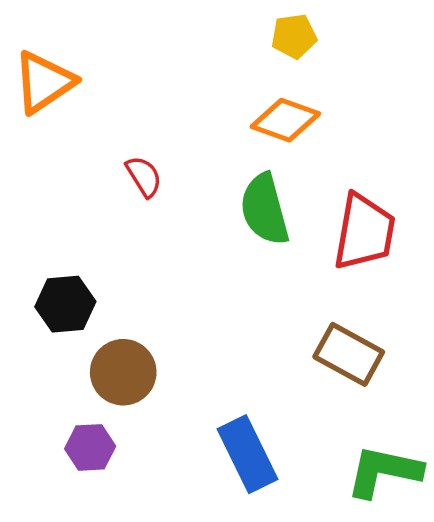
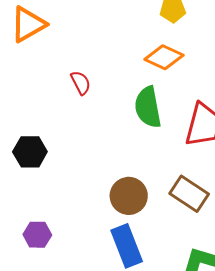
brown circle: (123, 372) -> (129, 196), moved

